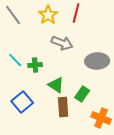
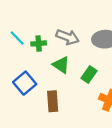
gray arrow: (62, 43) -> (68, 37), moved
brown rectangle: (63, 107) -> (53, 101), moved

